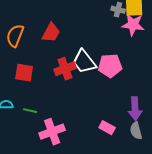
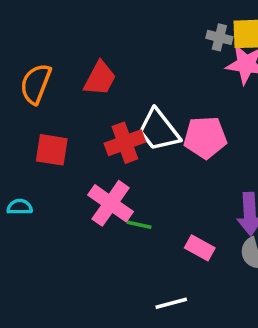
green line: (30, 111) -> (139, 225), moved
pink cross: (52, 132) -> (111, 203), moved, turned -35

